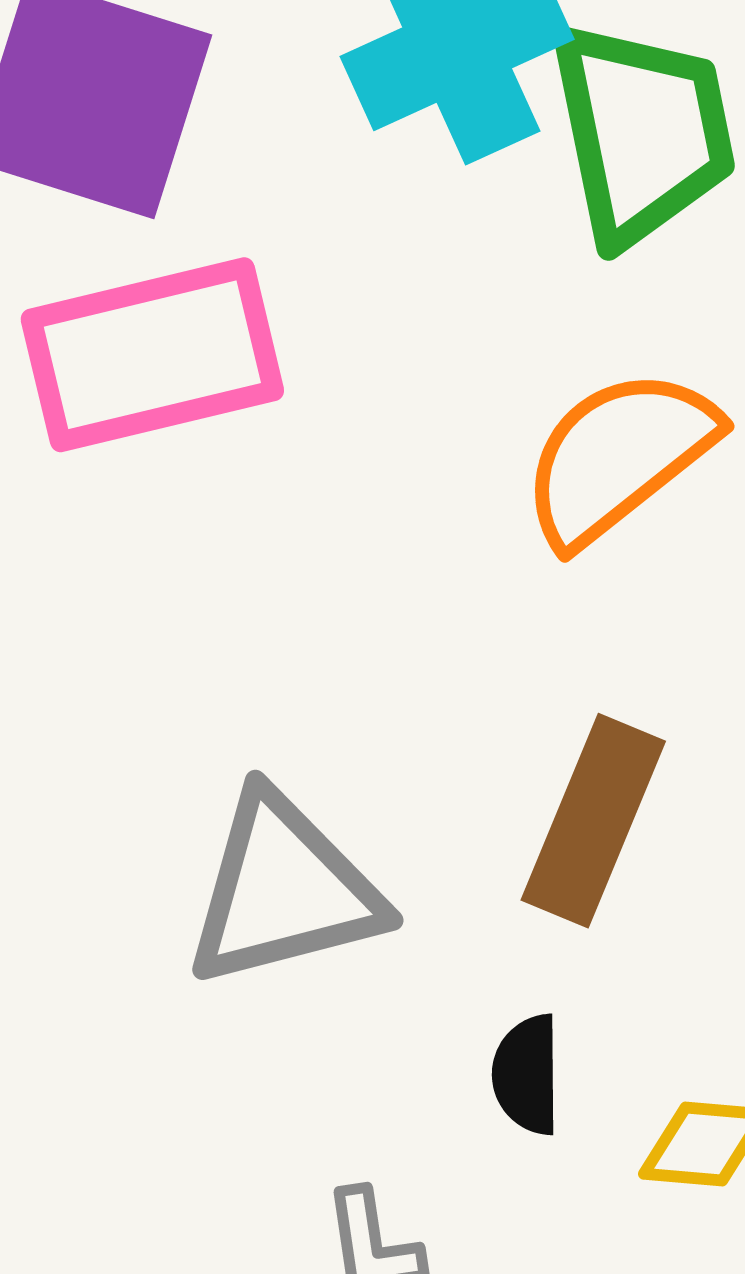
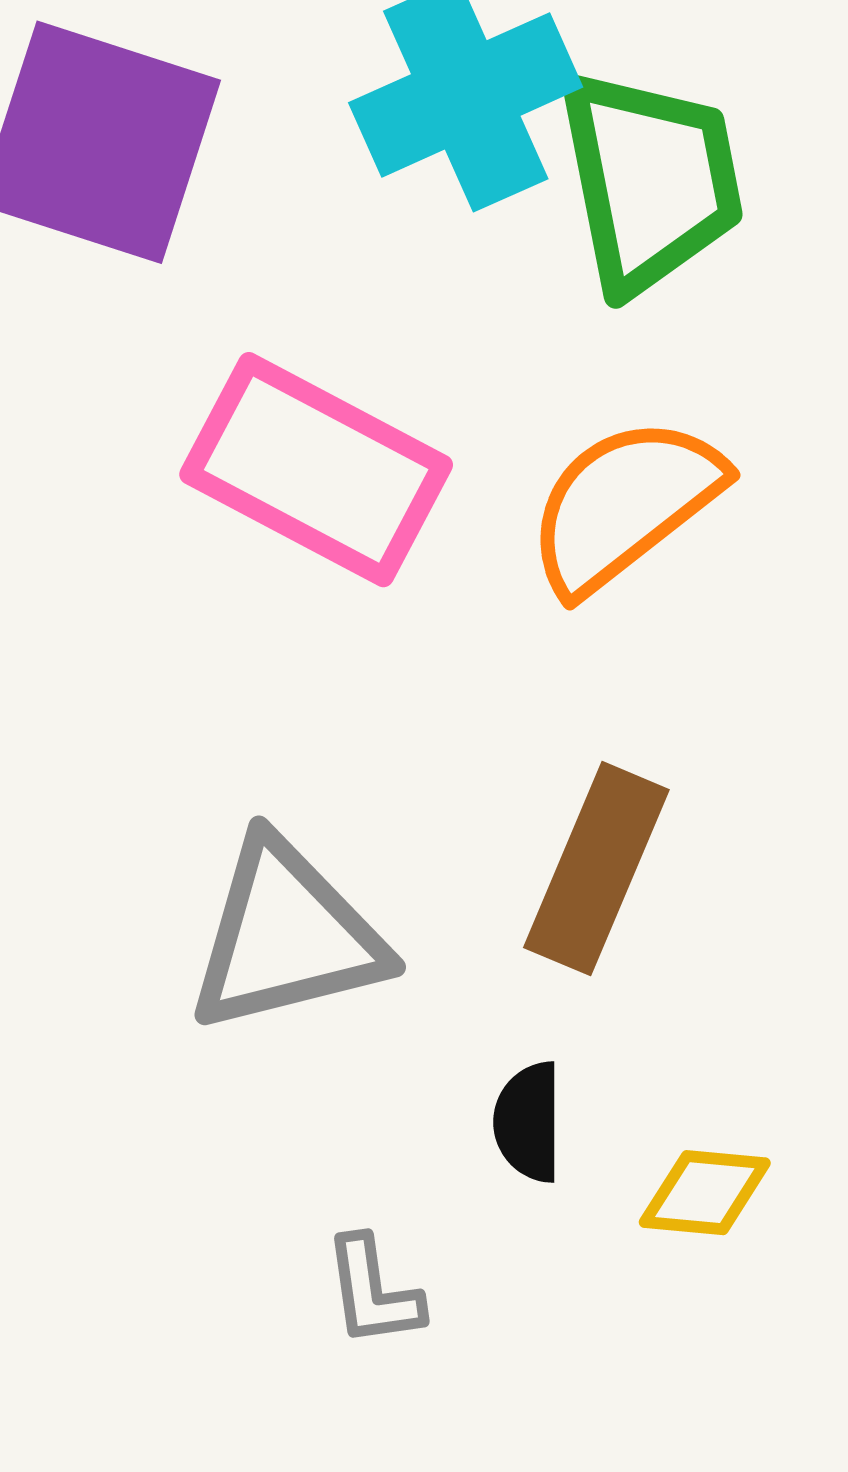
pink rectangle: (152, 355) -> (316, 470), moved, turned 41

